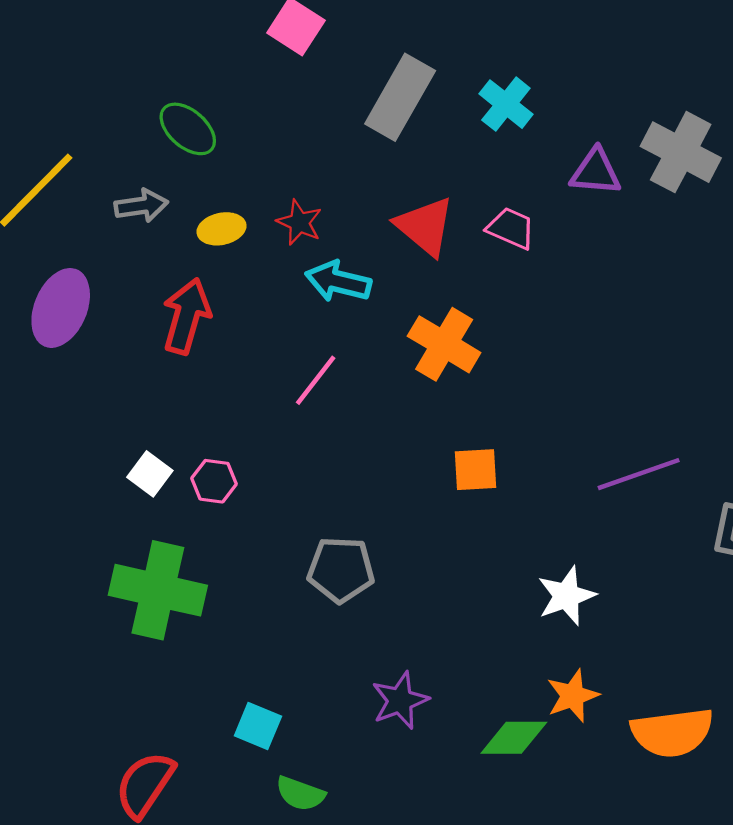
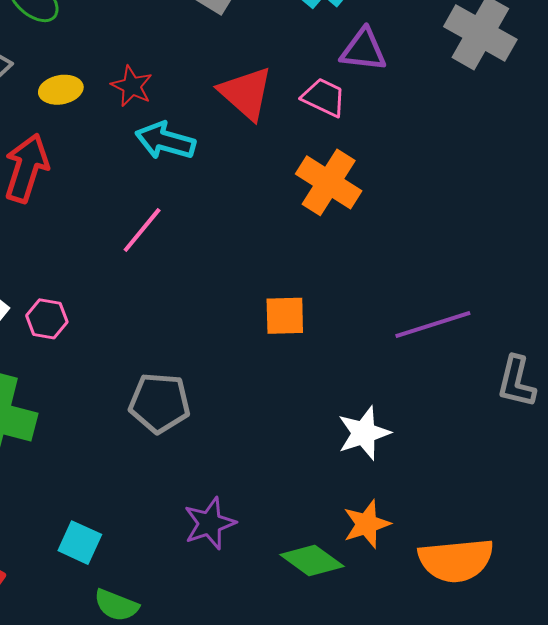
purple triangle: (596, 172) -> (363, 50), moved
orange cross: (444, 344) -> (329, 182), moved
green diamond: (514, 738) -> (312, 561), turned 34

